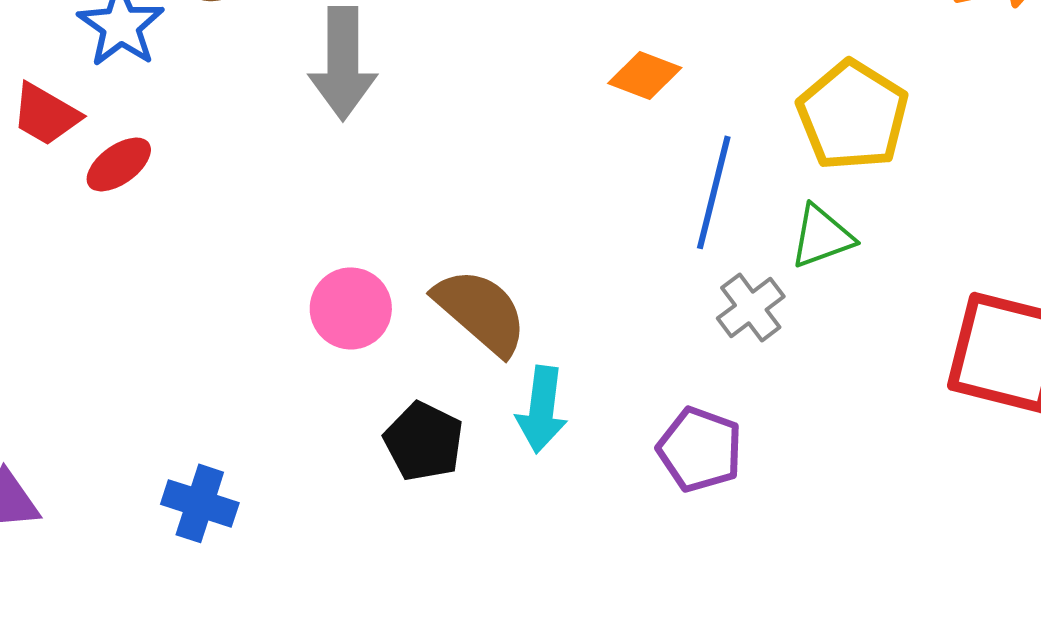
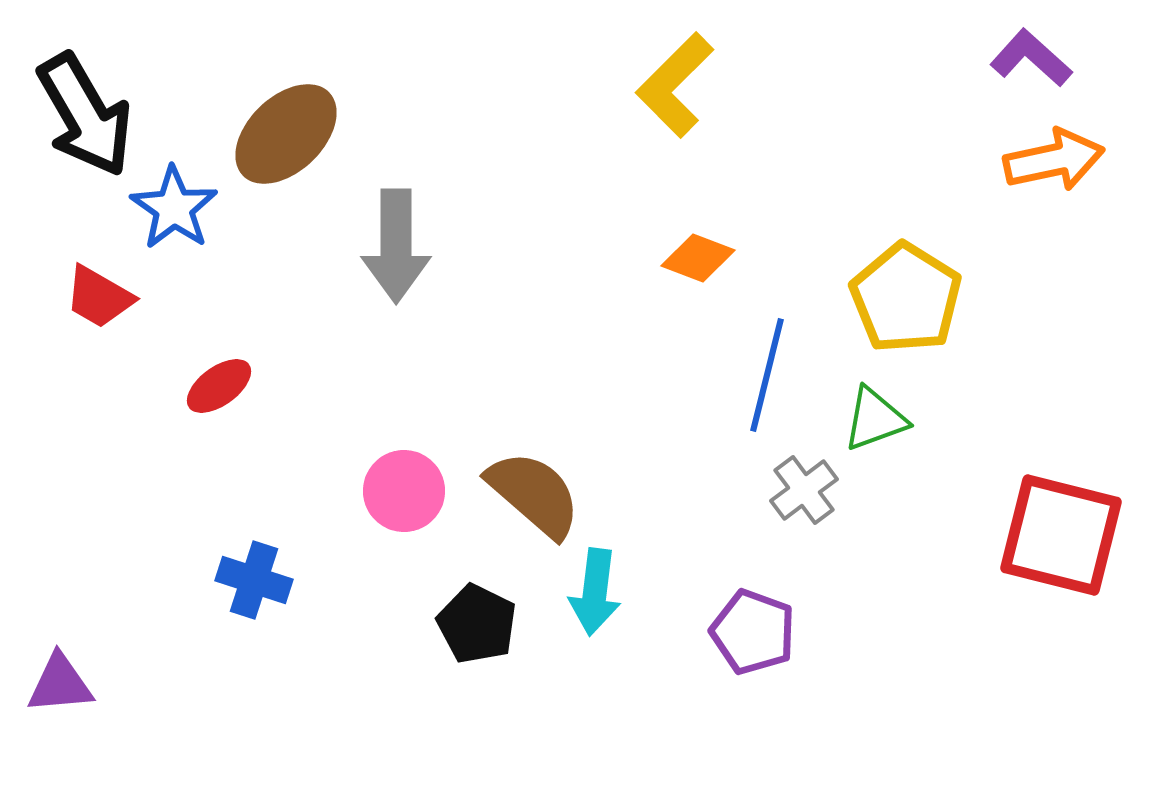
red ellipse: (119, 164) -> (219, 386), moved
blue cross: (200, 503) -> (254, 580), moved

